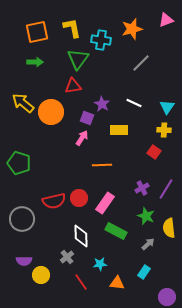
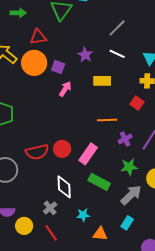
gray line: (141, 63) -> (117, 28), moved
red triangle: (73, 86) -> (38, 37), moved
purple square: (87, 118) -> (58, 67), moved
orange line: (102, 165) -> (107, 120), moved
green star: (146, 216) -> (129, 167), turned -30
gray arrow: (148, 244) -> (131, 195), size x1.6
red line: (81, 282) -> (51, 233), moved

